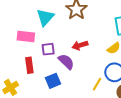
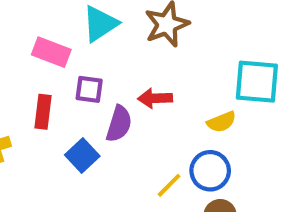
purple semicircle: (66, 62) -> (119, 124), turned 48
blue square: (53, 81) -> (82, 155), turned -35

